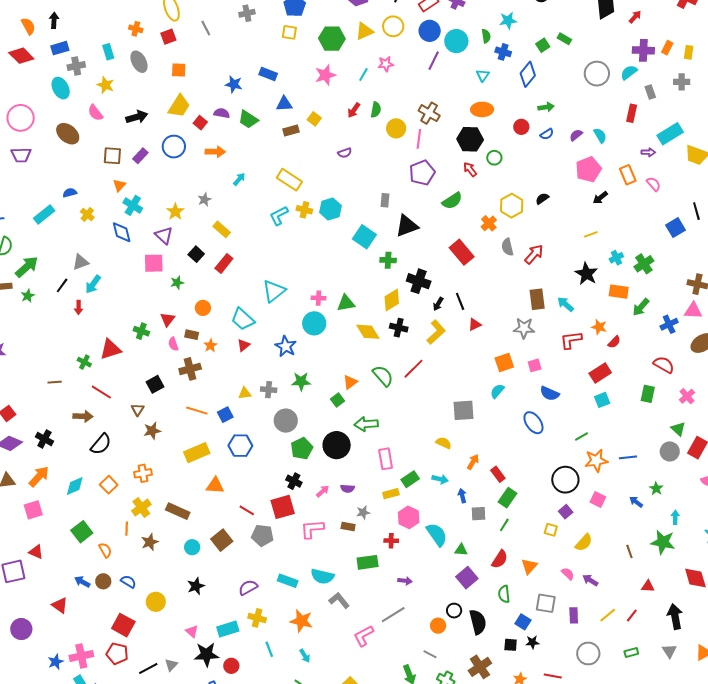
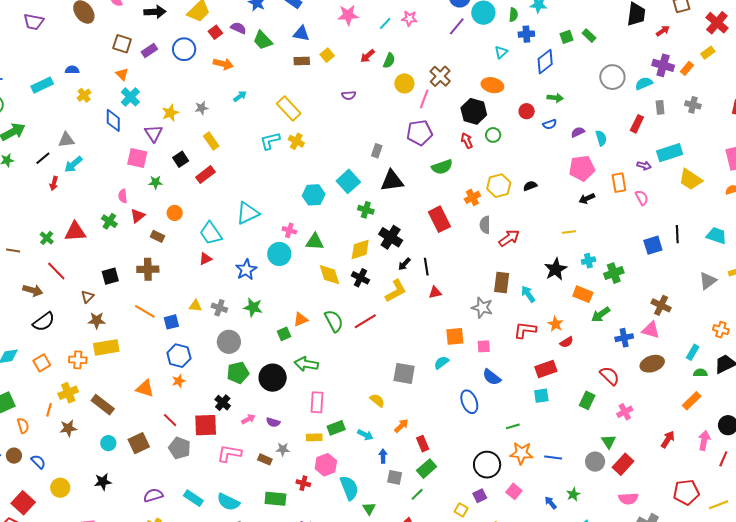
blue cross: (503, 52) -> (526, 34), turned -35
yellow rectangle: (689, 52) -> (708, 53), moved, turned 32
orange triangle: (119, 185) -> (122, 74), turned -40
cyan hexagon: (330, 209) -> (314, 195), moved
pink semicircle: (173, 344) -> (123, 196), moved
orange star: (210, 345) -> (179, 381), moved
yellow rectangle: (197, 453) -> (106, 347), moved
green triangle: (461, 550) -> (369, 509), turned 40

